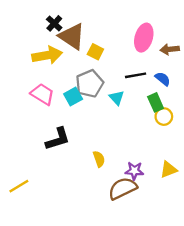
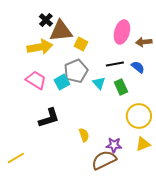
brown triangle: (72, 36) -> (61, 31), turned -40
green rectangle: (156, 102) -> (121, 87), moved
yellow circle: (164, 117) -> (139, 116), moved, size x1.6

